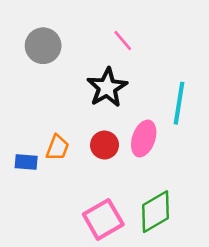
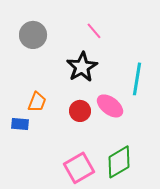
pink ellipse: (144, 138) -> (110, 106), turned -72
orange trapezoid: (57, 148) -> (37, 102), moved

